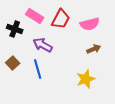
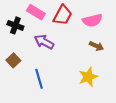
brown arrow: (94, 49) -> (96, 46), turned 48
blue line: (38, 69) -> (39, 79), moved

